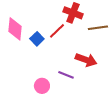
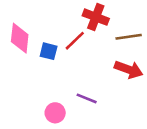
blue square: (37, 39) -> (49, 51), turned -32
red arrow: (86, 60) -> (129, 70), moved

